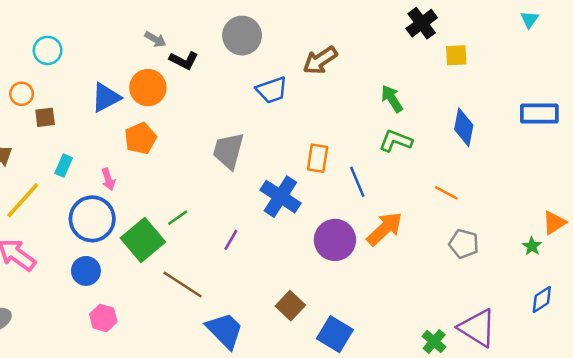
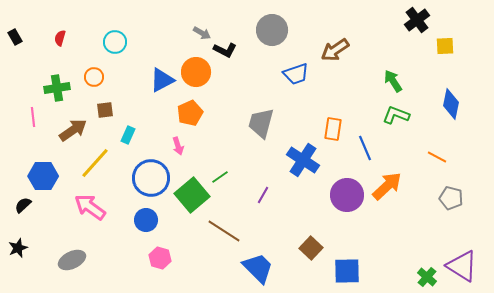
brown square: (45, 117) -> (105, 110), moved
pink arrow: (108, 179) -> (178, 146), moved
blue square: (335, 334) -> (347, 271), turned -32

